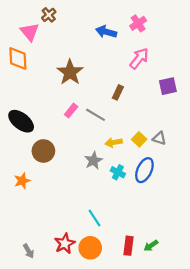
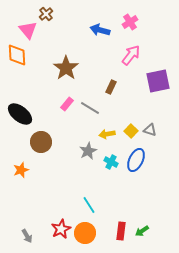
purple square: (168, 86) -> (158, 81), size x1.4

